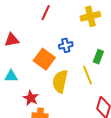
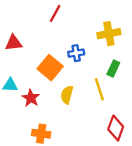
yellow cross: (90, 16) -> (109, 34), moved
yellow semicircle: (60, 81) -> (67, 95), size x0.7
red star: (31, 98) -> (31, 98), moved

